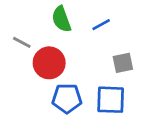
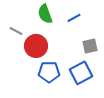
blue square: (111, 100) -> (81, 73), turned -30

